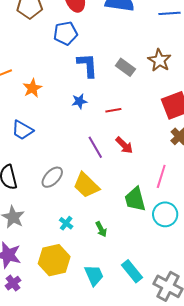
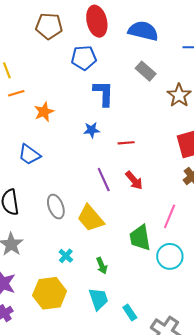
gray rectangle: (125, 67) -> (146, 71), moved
gray ellipse: (52, 177) -> (56, 207), turned -70
cyan rectangle: (132, 271) -> (130, 312), size x0.7
cyan trapezoid: (94, 275) -> (98, 299), moved

